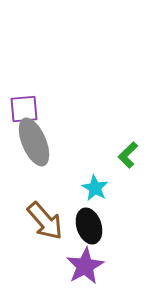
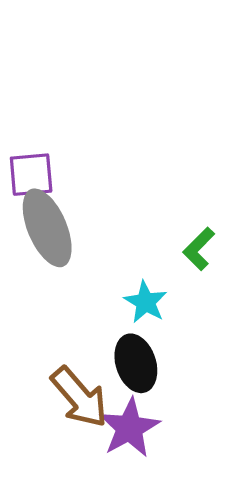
brown arrow: (45, 221) -> (79, 397), moved

